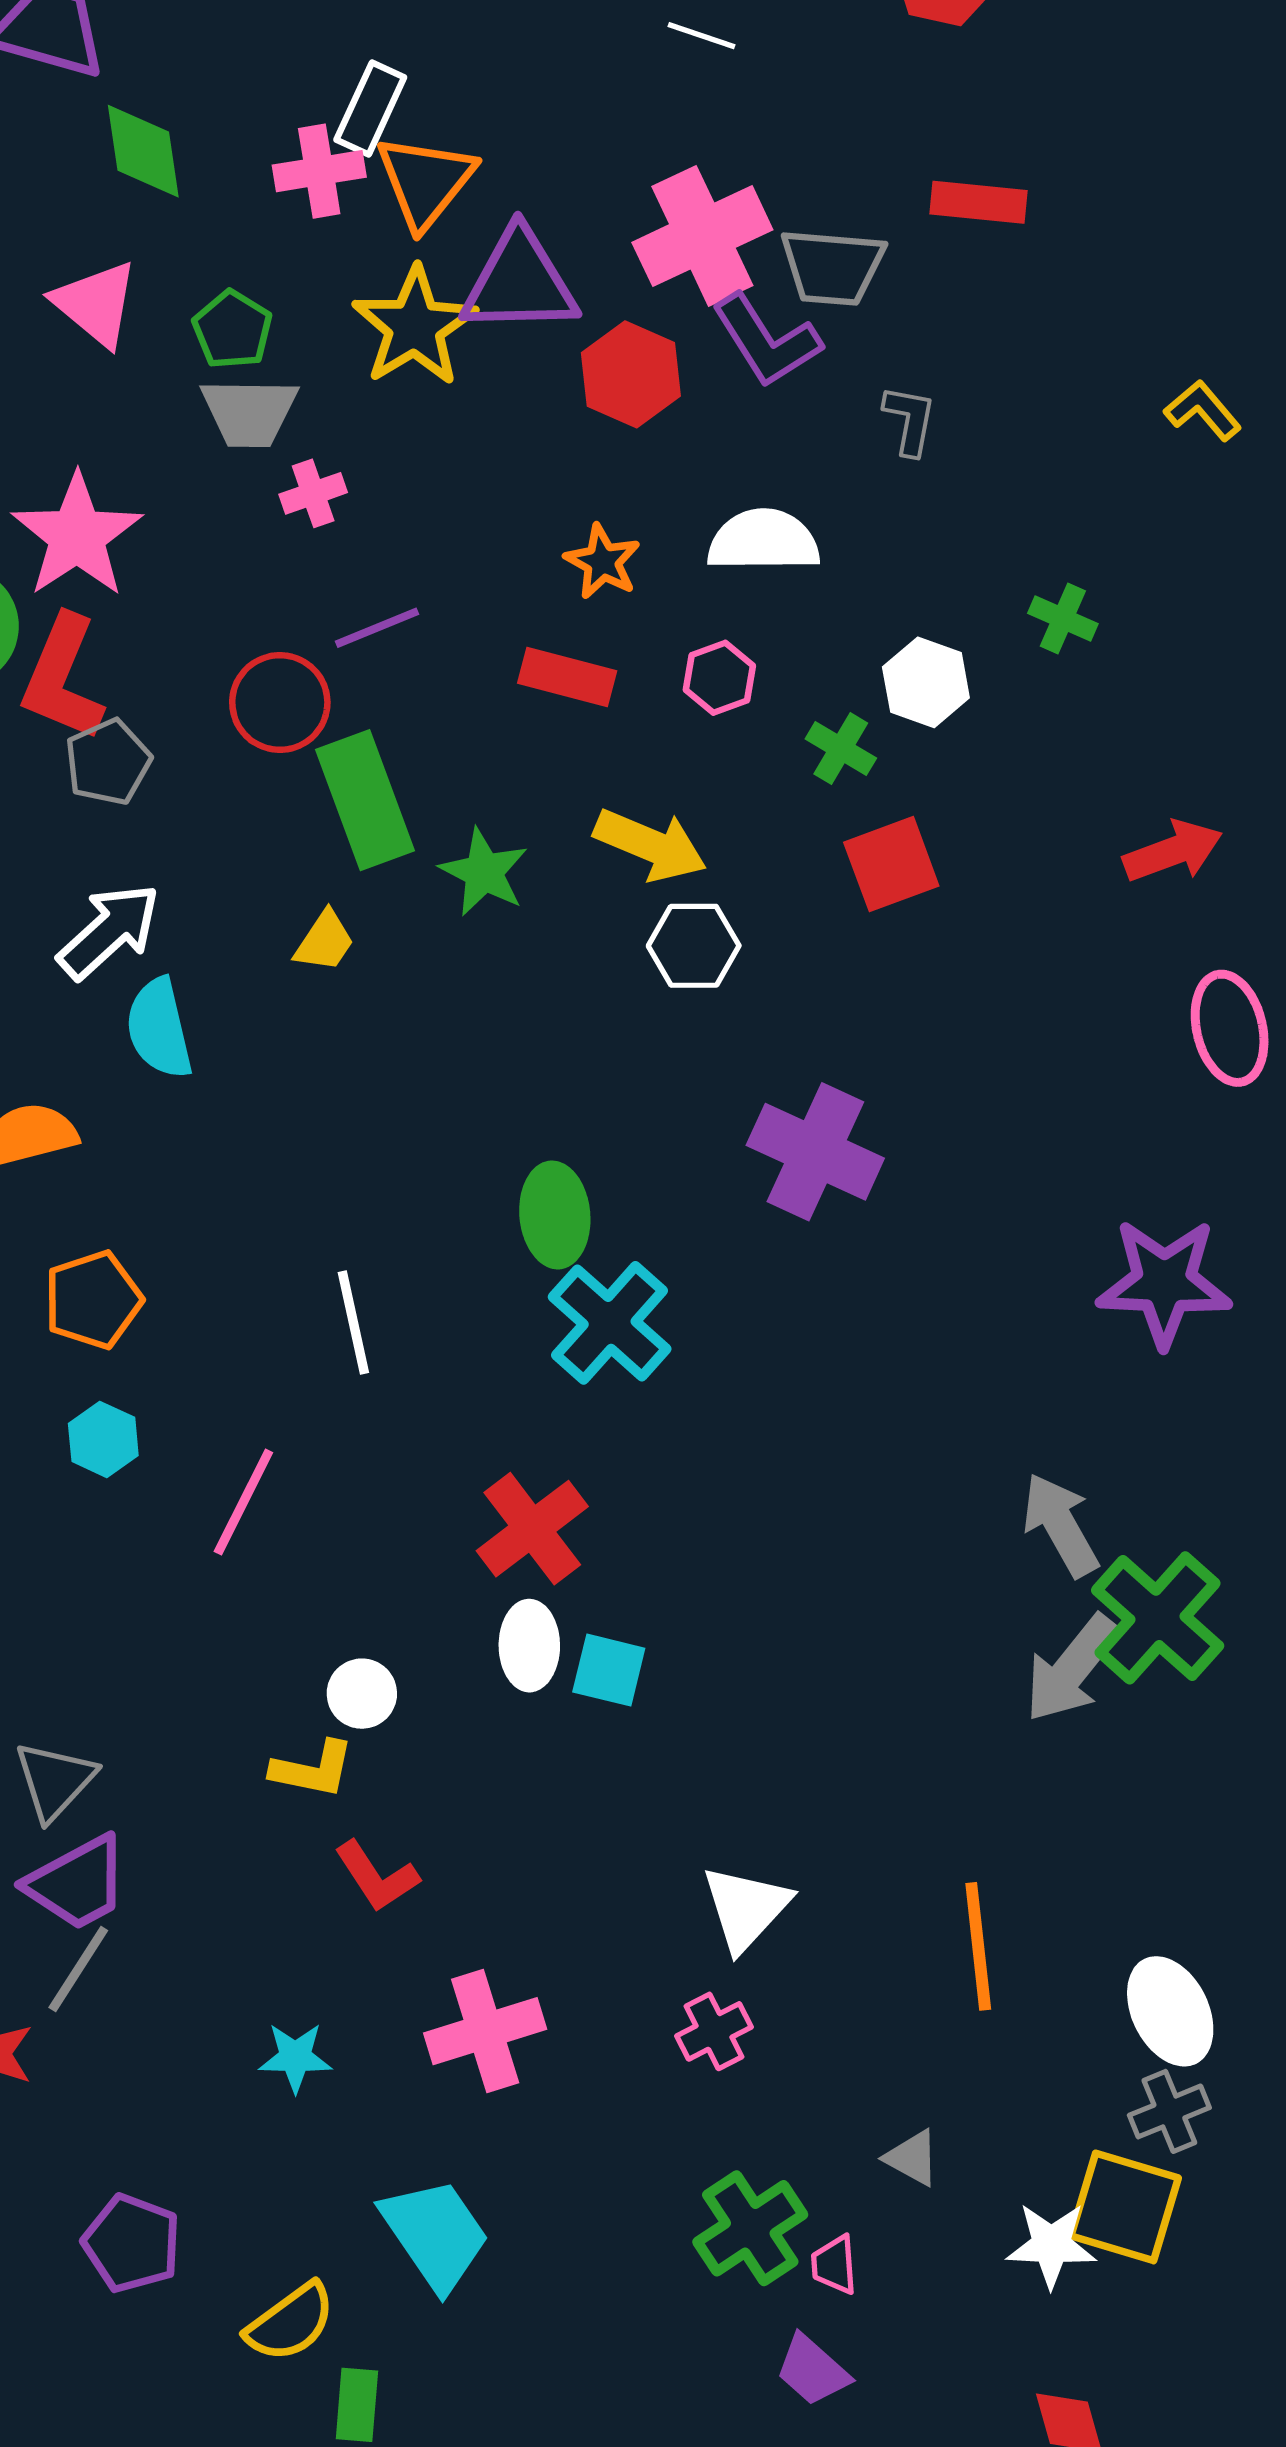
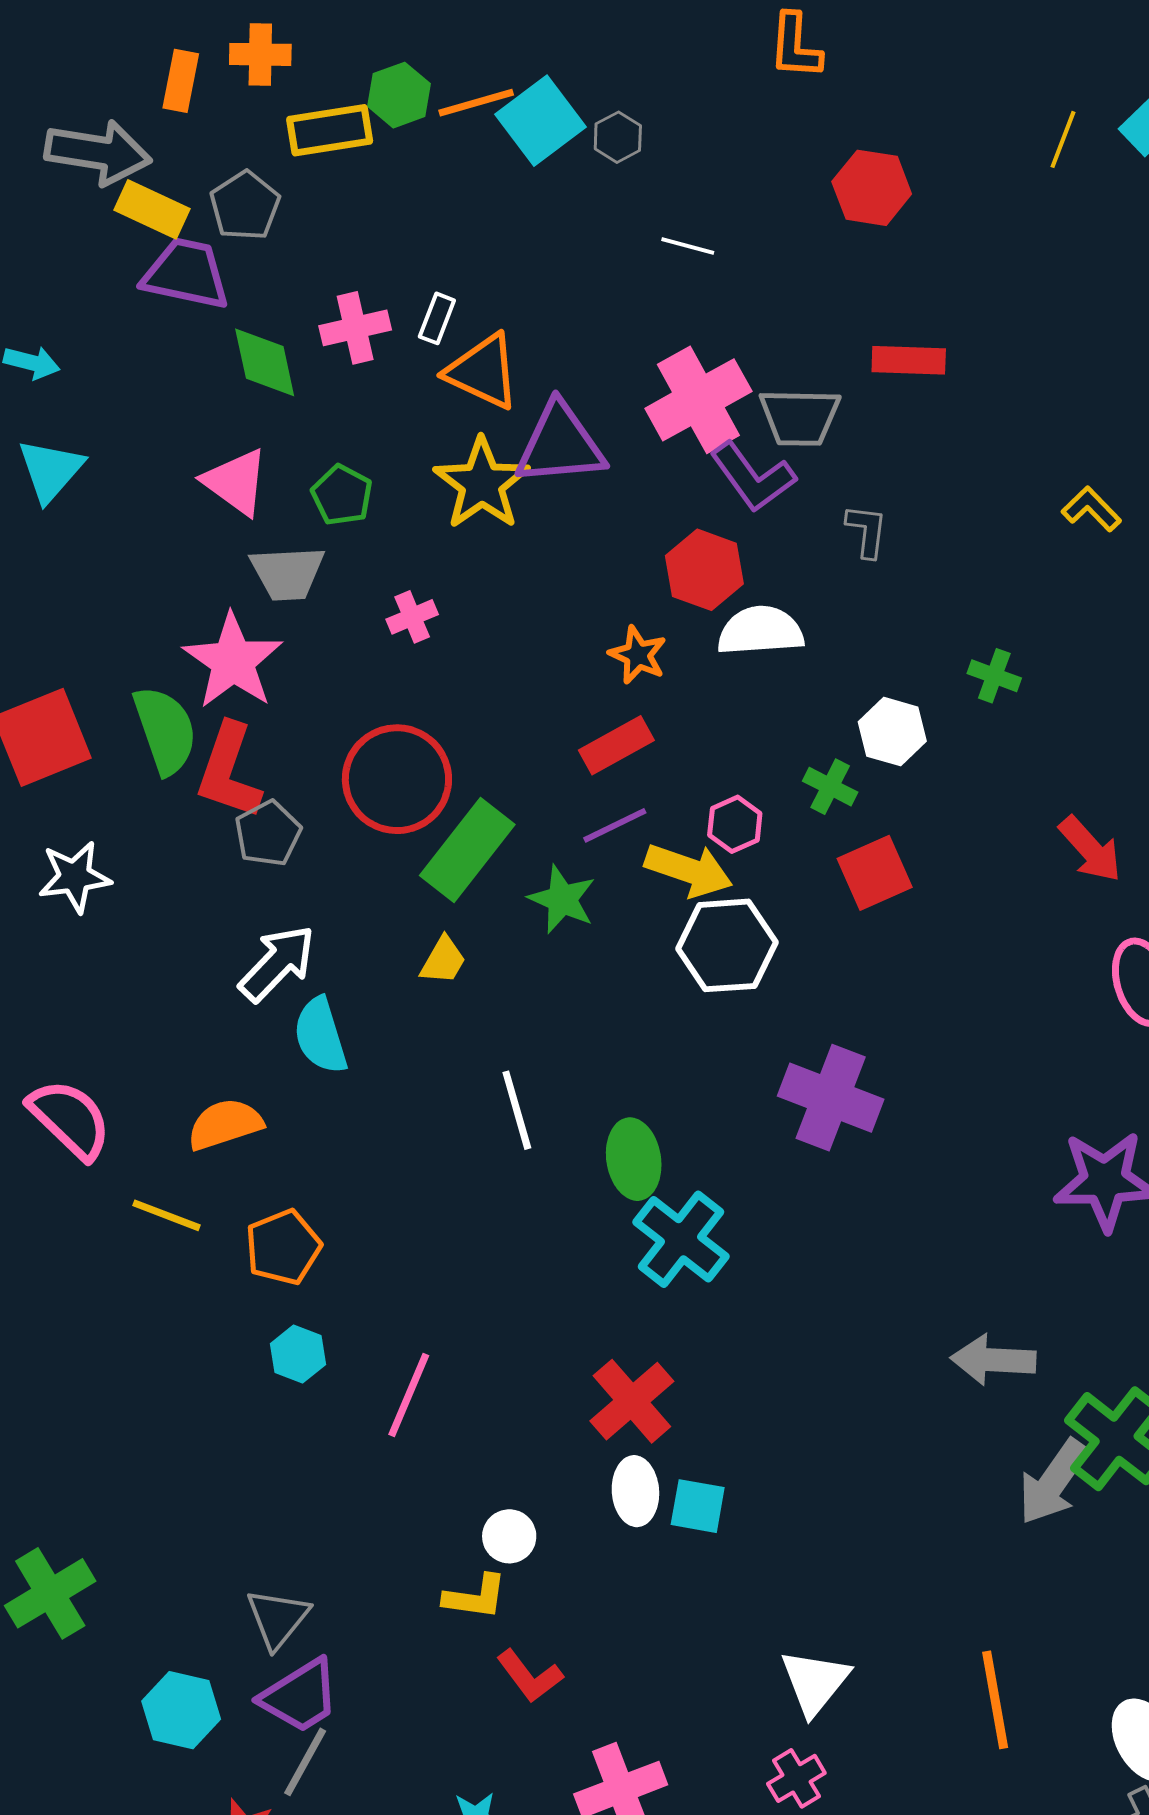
white rectangle: (370, 108) -> (437, 318), size x0.7
pink cross: (319, 171) -> (355, 328), moved
orange triangle: (425, 181) -> (483, 372), turned -40
red hexagon: (631, 374) -> (704, 570), moved
gray trapezoid: (249, 412) -> (287, 573), moved
purple line: (377, 628) -> (615, 825), moved
red rectangle: (567, 677) -> (616, 745), turned -40
pink hexagon: (719, 678) -> (735, 824), moved
red circle: (280, 703) -> (397, 779), size x1.4
green rectangle: (365, 800) -> (467, 850), turned 62
red arrow: (1173, 851) -> (1090, 849), turned 72
white hexagon: (694, 946) -> (727, 945), size x1.4
white line: (353, 1323) -> (517, 1110), moved
gray arrow: (1060, 1525) -> (993, 1360), moved, turned -54

